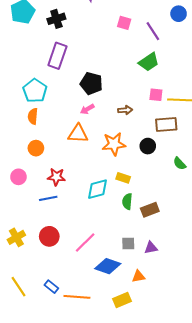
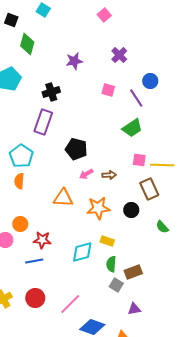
blue circle: (179, 14) -> (150, 81), moved
black cross: (56, 19) -> (51, 92), moved
pink arrow: (87, 109) -> (86, 174), moved
brown rectangle: (166, 125) -> (149, 189), turned 70
orange circle: (36, 148) -> (20, 224), moved
gray square: (128, 244) -> (116, 285), moved, turned 32

